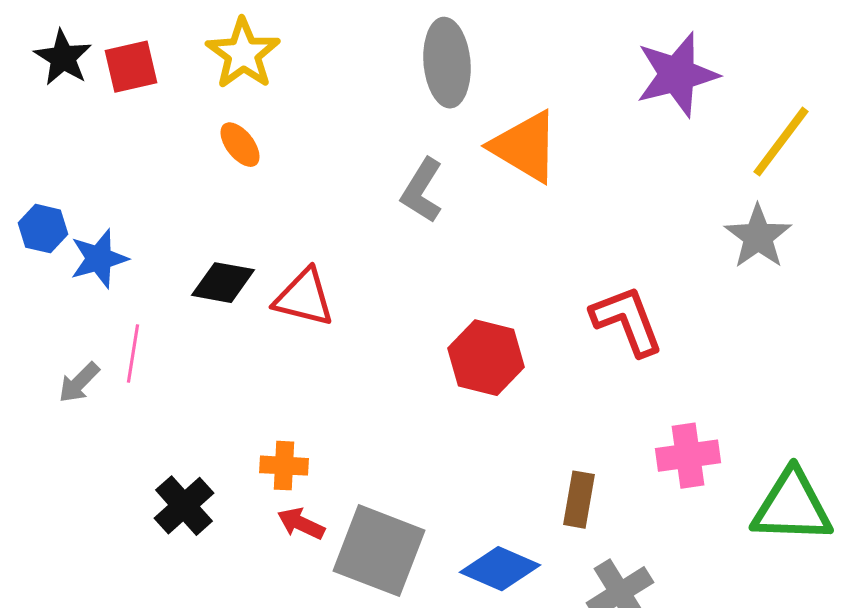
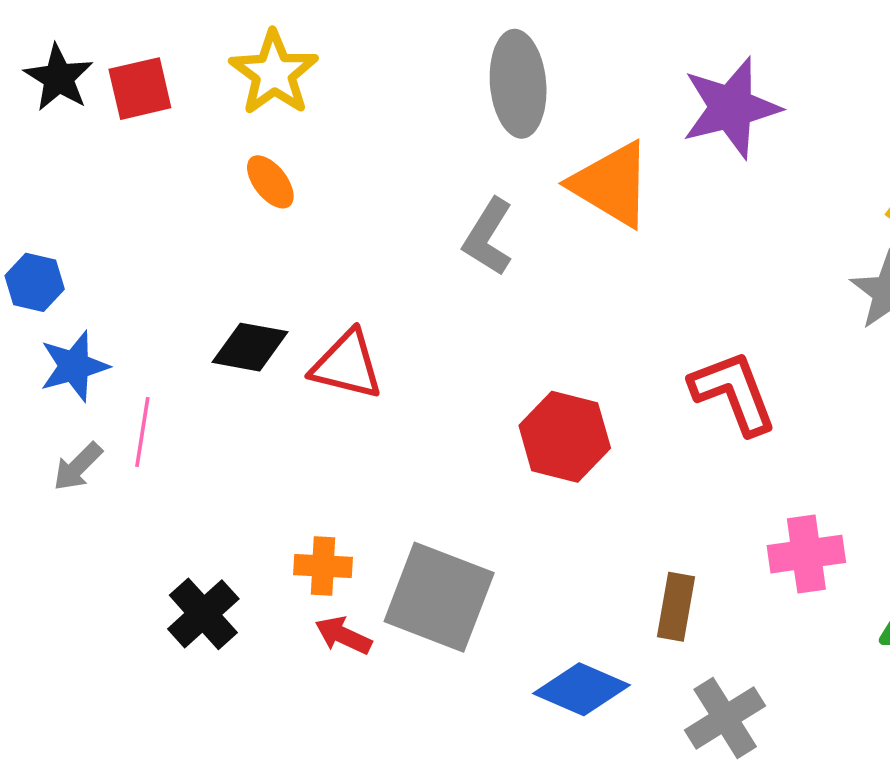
purple star: (677, 75) -> (731, 108), moved
blue star: (99, 259) -> (74, 366), moved
gray square: (379, 551) -> (439, 597), moved

